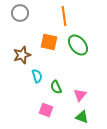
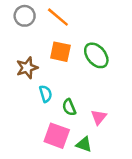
orange line: (64, 16) -> (58, 17), moved, turned -42
pink square: (46, 110) -> (57, 136), size x1.5
green triangle: (82, 117) -> (84, 144), moved

